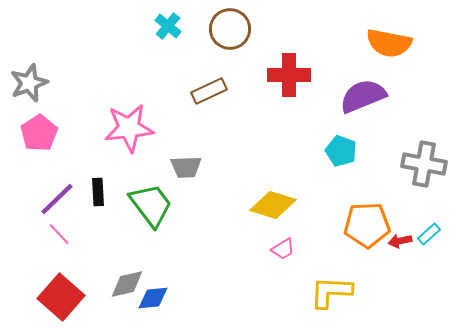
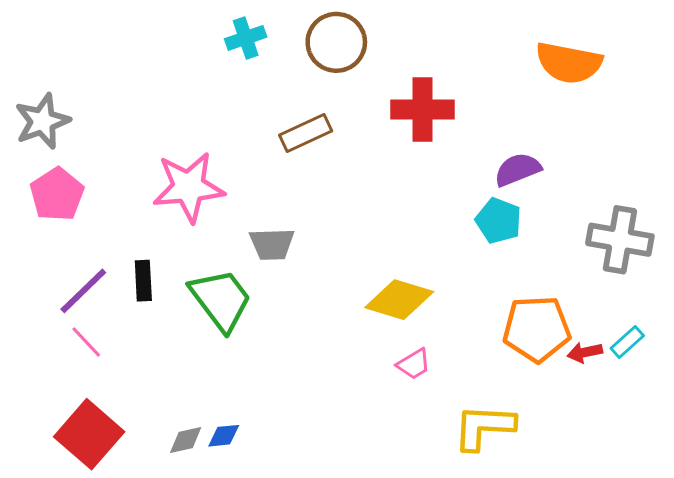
cyan cross: (168, 26) -> (246, 38), turned 32
purple semicircle: (363, 96) -> (518, 170), moved, size x0.7
gray diamond: (127, 284) -> (186, 440), moved, size x0.7
blue diamond: (153, 298) -> (224, 436), size x0.7

